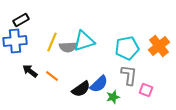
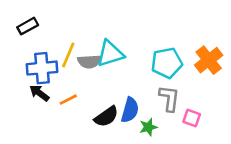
blue cross: (15, 41) -> (42, 68), moved
orange line: (52, 76) -> (68, 100), turned -64
blue semicircle: (99, 84) -> (130, 110), turned -30

